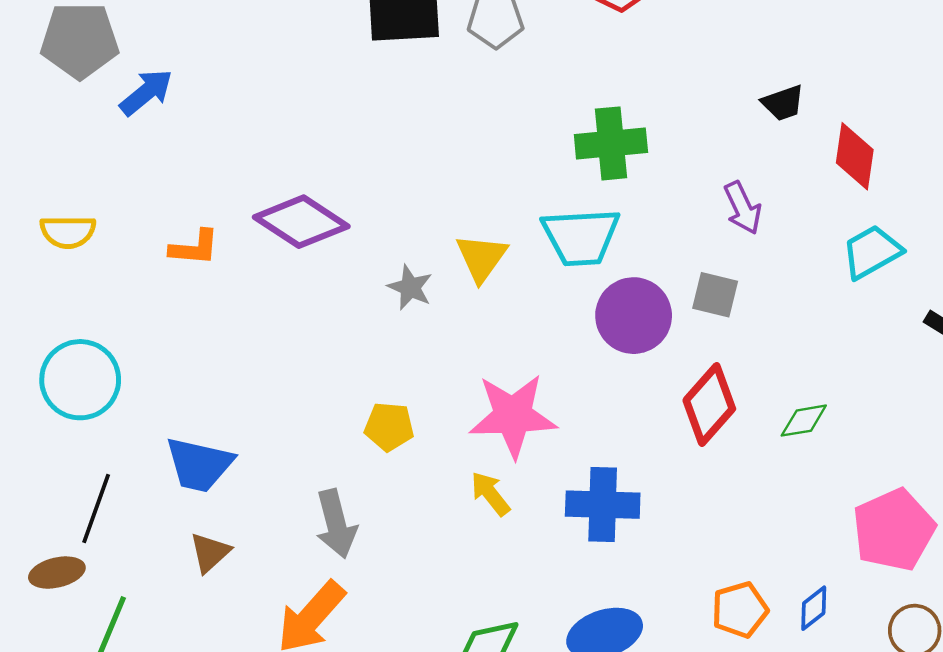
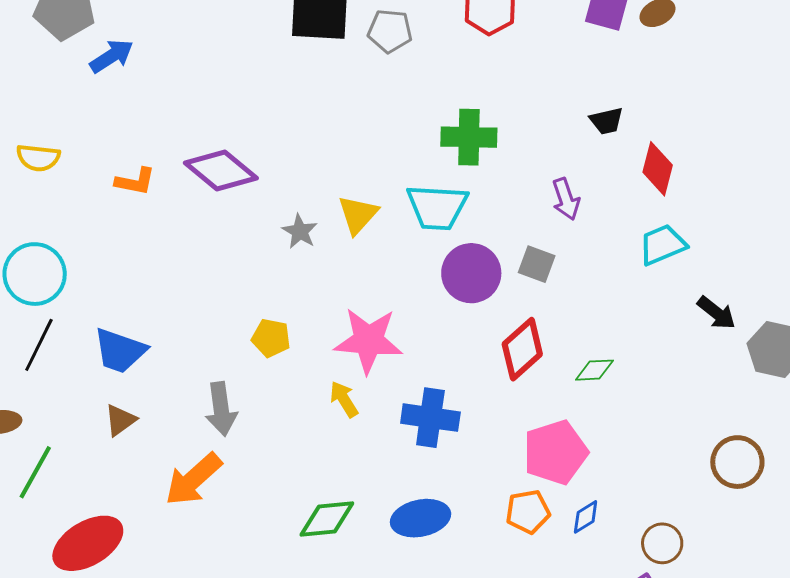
black line: (96, 509) -> (39, 345), moved
pink pentagon: (894, 530) -> (555, 452), moved

